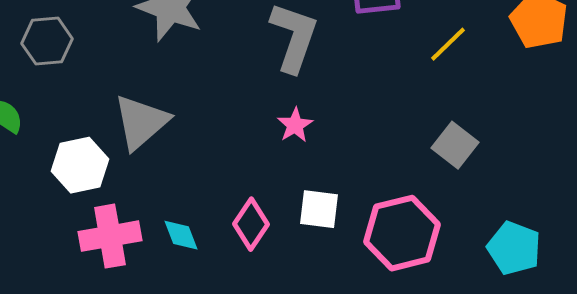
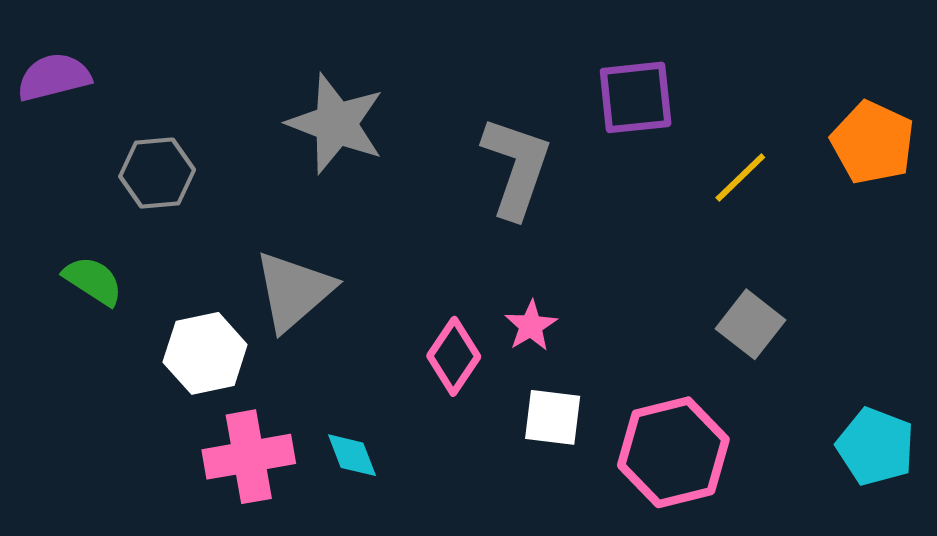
pink star: (295, 125) -> (531, 326), moved
pink diamond: (251, 224) -> (454, 356), moved
cyan pentagon: (514, 248) -> (876, 446), moved

